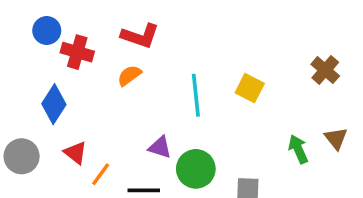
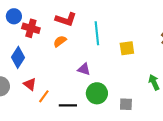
yellow square: (250, 88) -> (127, 48), turned -35
cyan line: (196, 95) -> (97, 33), moved
purple triangle: (160, 147) -> (84, 69), moved

